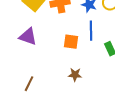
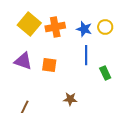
orange square: (71, 42) -> (49, 65), moved

